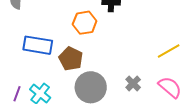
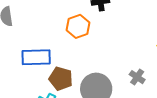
brown pentagon: (71, 59) -> (61, 79), moved

